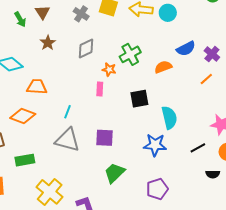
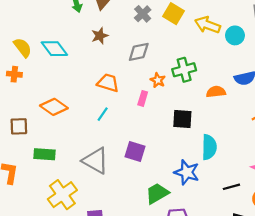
orange trapezoid: (37, 87) -> (108, 83), moved
gray triangle: (67, 140) -> (96, 161), moved
green trapezoid: (115, 173) -> (157, 193), moved

